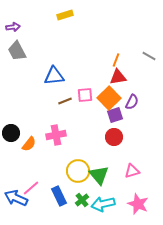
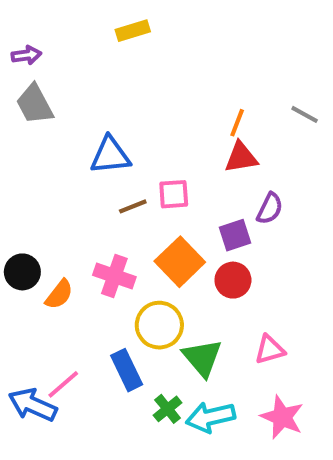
orange square: (109, 98) -> (180, 262), moved
pink cross: (56, 135) -> (114, 276), turned 30
yellow circle: (78, 171) -> (159, 325), moved
blue rectangle: (59, 196) -> (127, 370), moved

